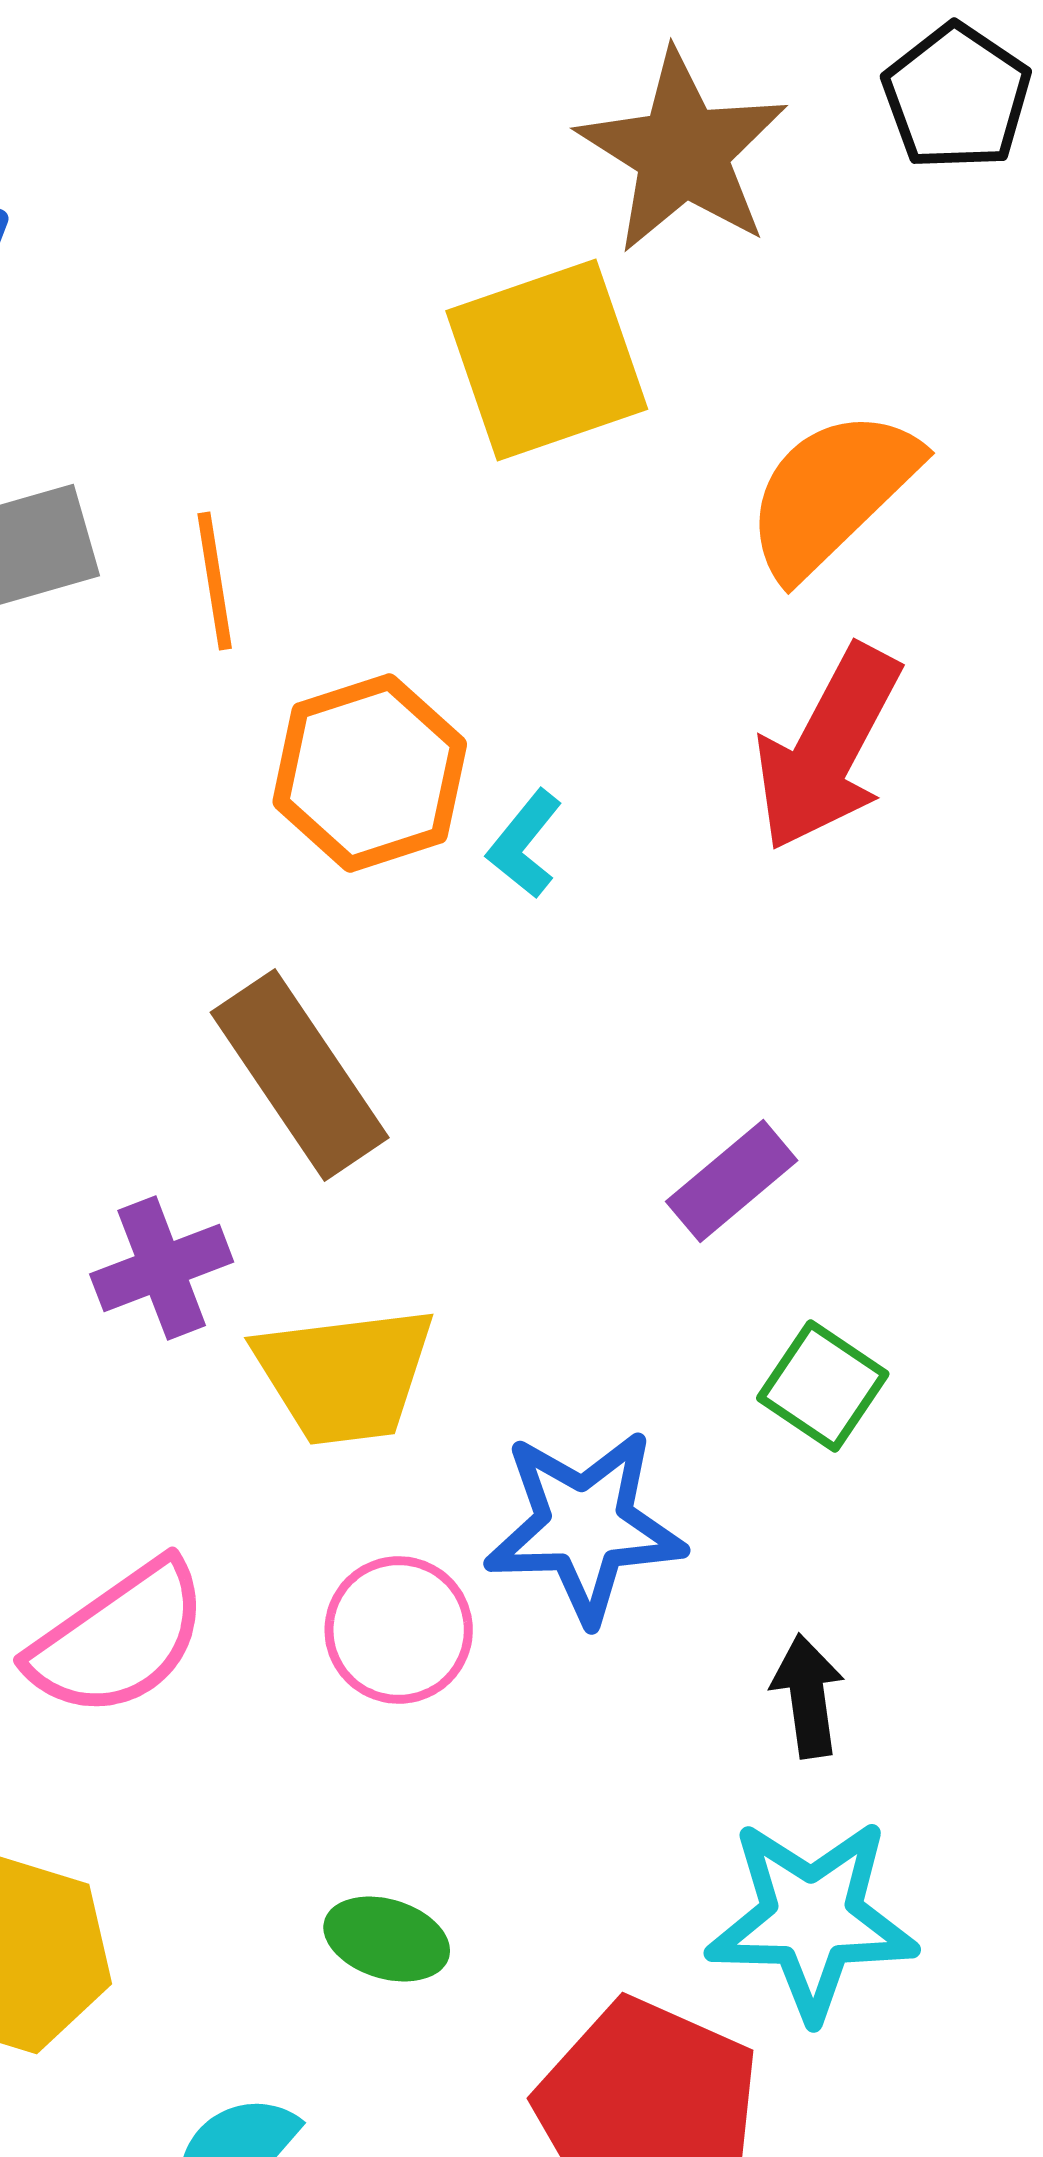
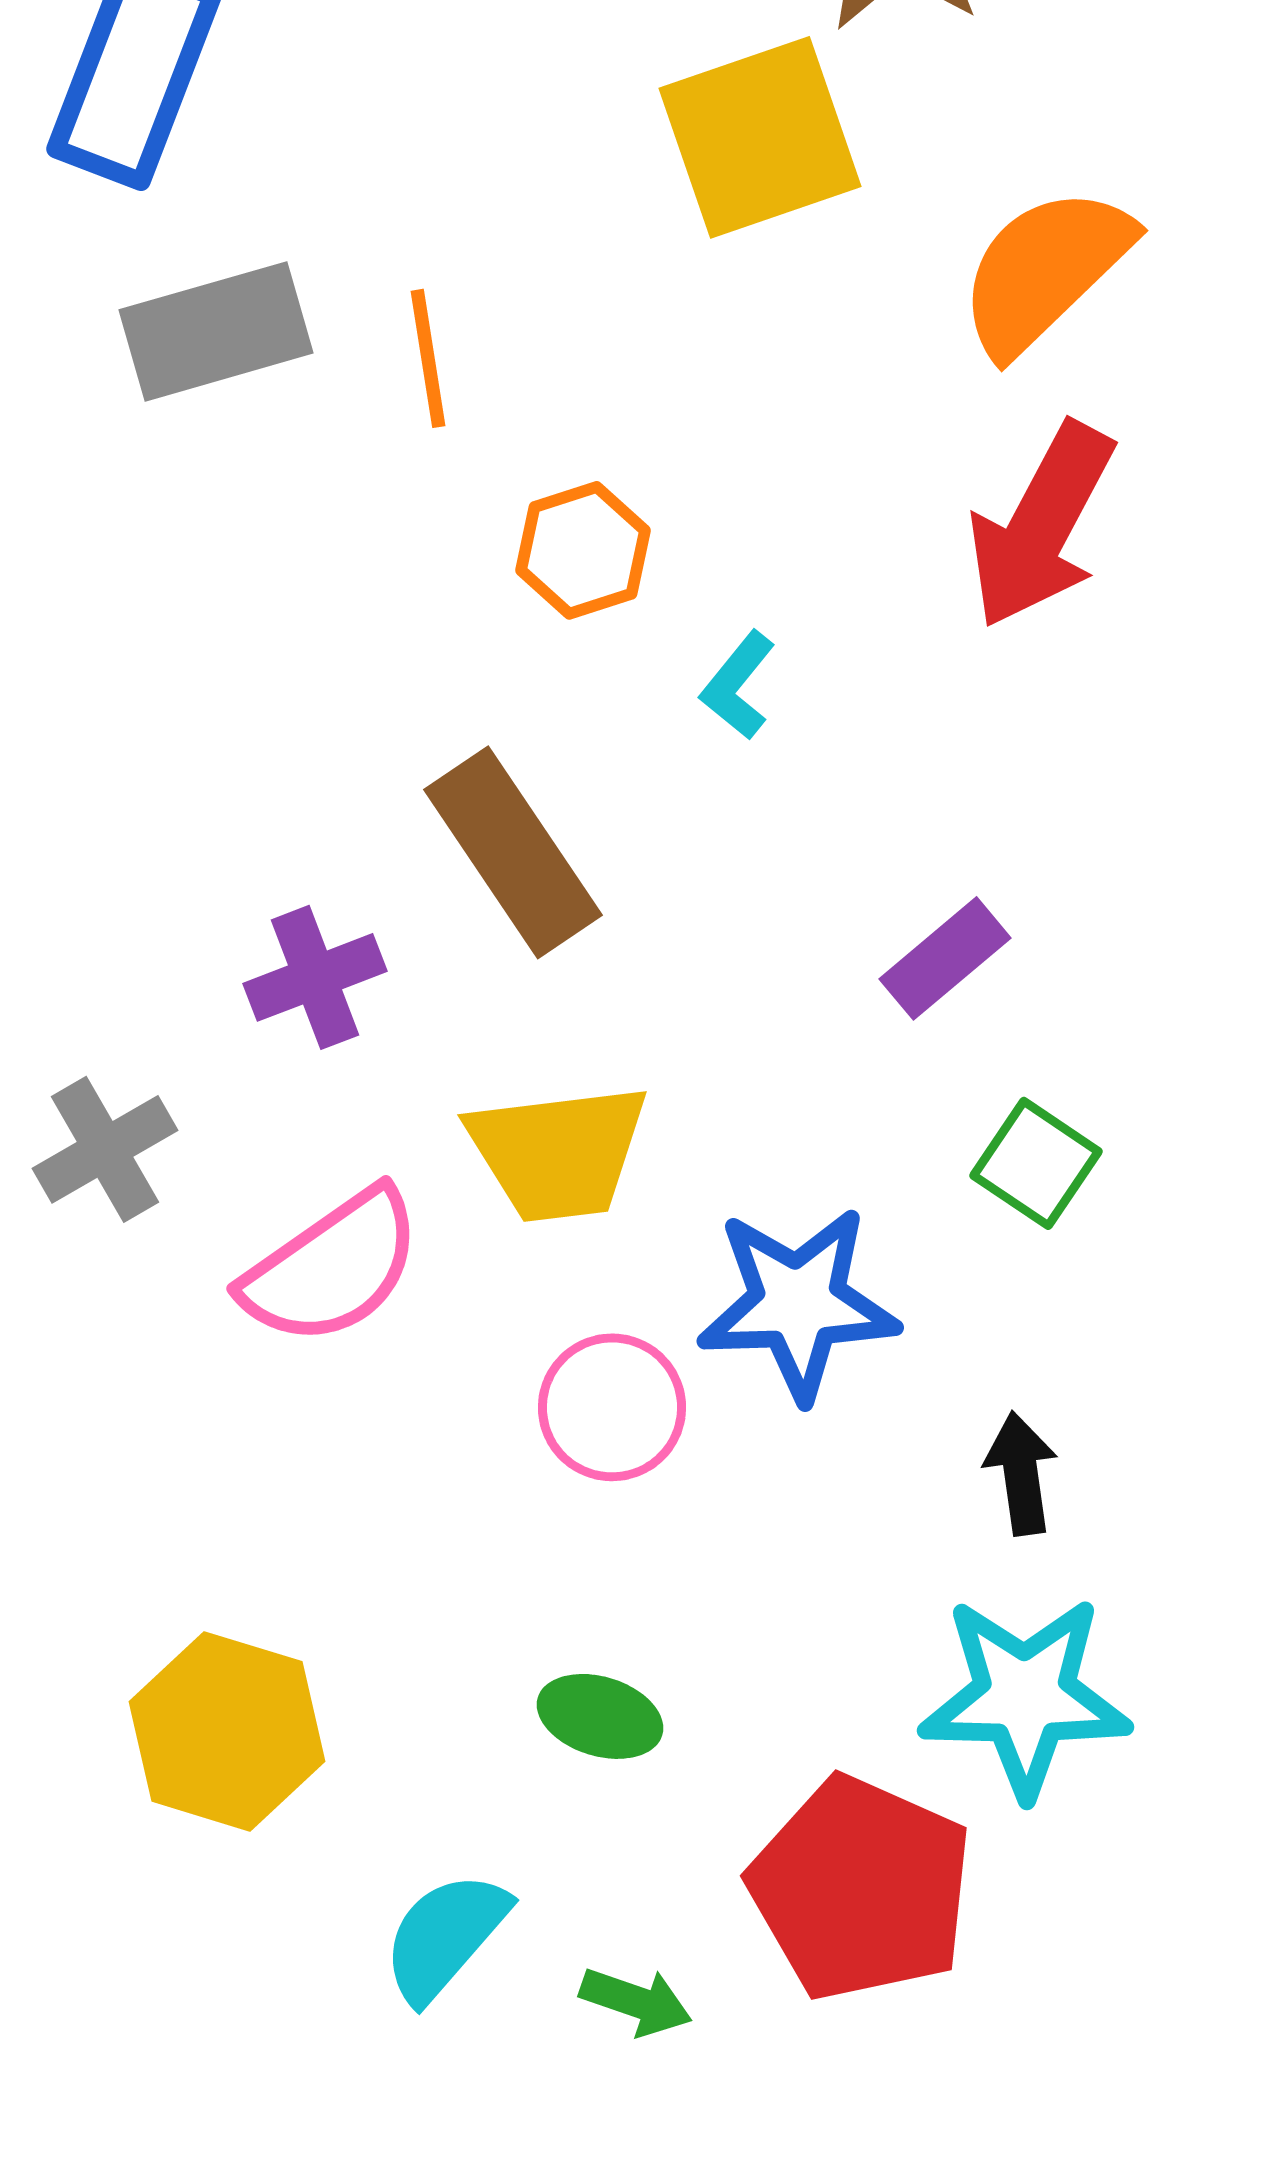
orange hexagon: (370, 773) -> (583, 550), size x0.7
cyan L-shape: (525, 844) -> (738, 685), moved
purple cross: (162, 1268) -> (315, 977), moved
pink semicircle: (119, 1639) -> (332, 1267), moved

